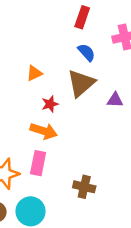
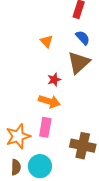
orange triangle: (34, 73) -> (47, 41), moved, turned -48
brown cross: (84, 187) -> (83, 146), size x1.4

